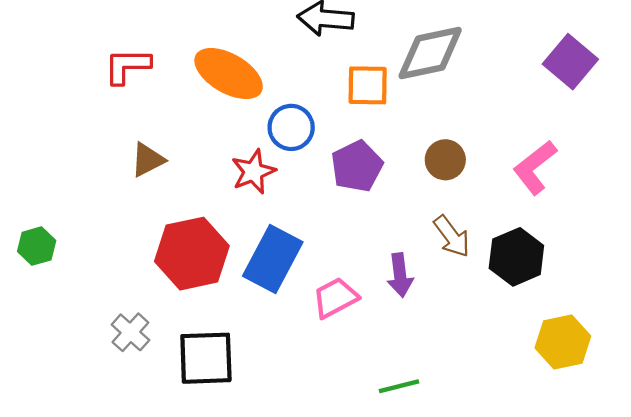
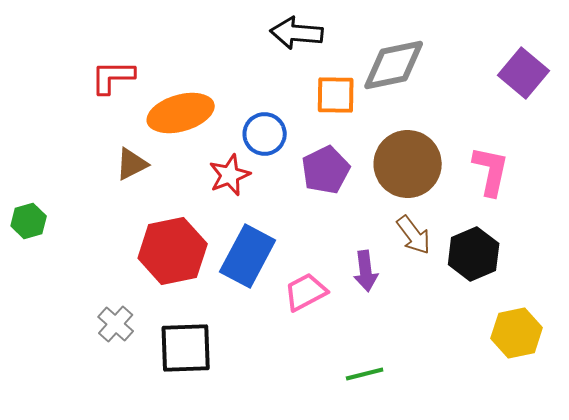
orange ellipse: (229, 74) -> (181, 113), moved, turned -46
brown circle: (445, 160) -> (408, 164), size x1.8
pink L-shape: (535, 167) -> (491, 171), turned 140
green hexagon: (37, 246) -> (29, 221), moved

